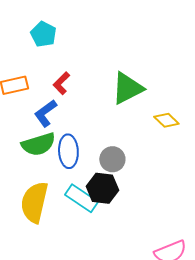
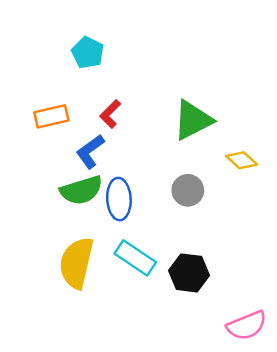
gray circle: (112, 159) -> (188, 190), moved
black hexagon: (102, 188) -> (189, 273), moved

